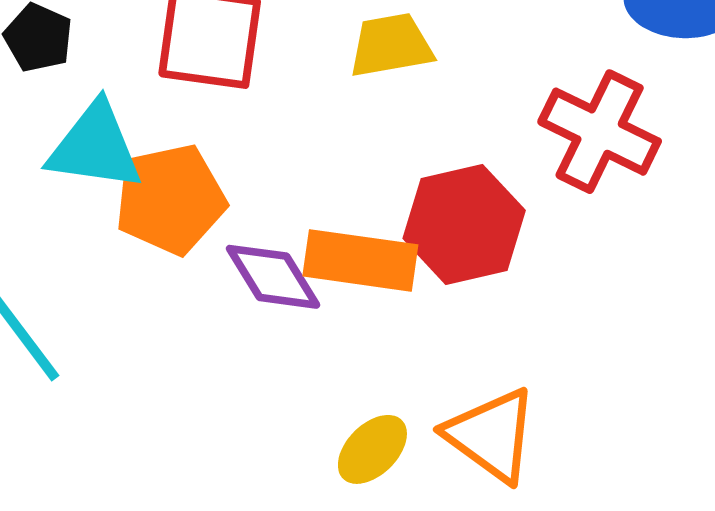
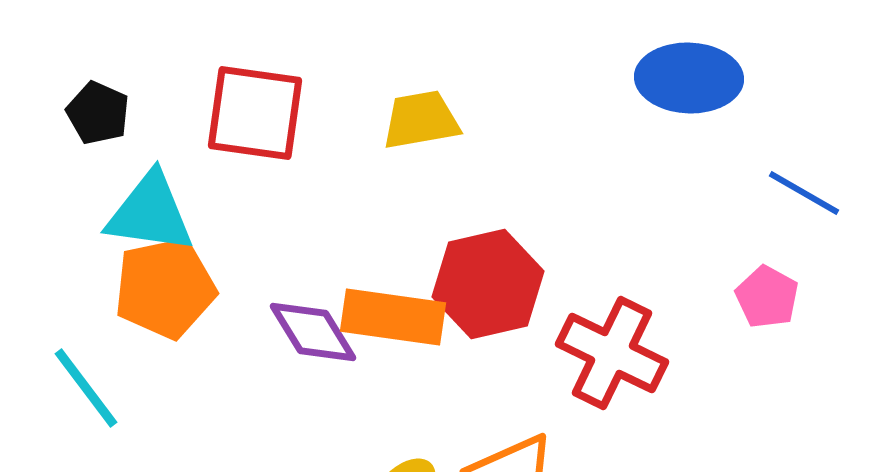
red cross: (600, 132) -> (612, 353), moved
orange pentagon: (170, 199) -> (165, 288), moved

